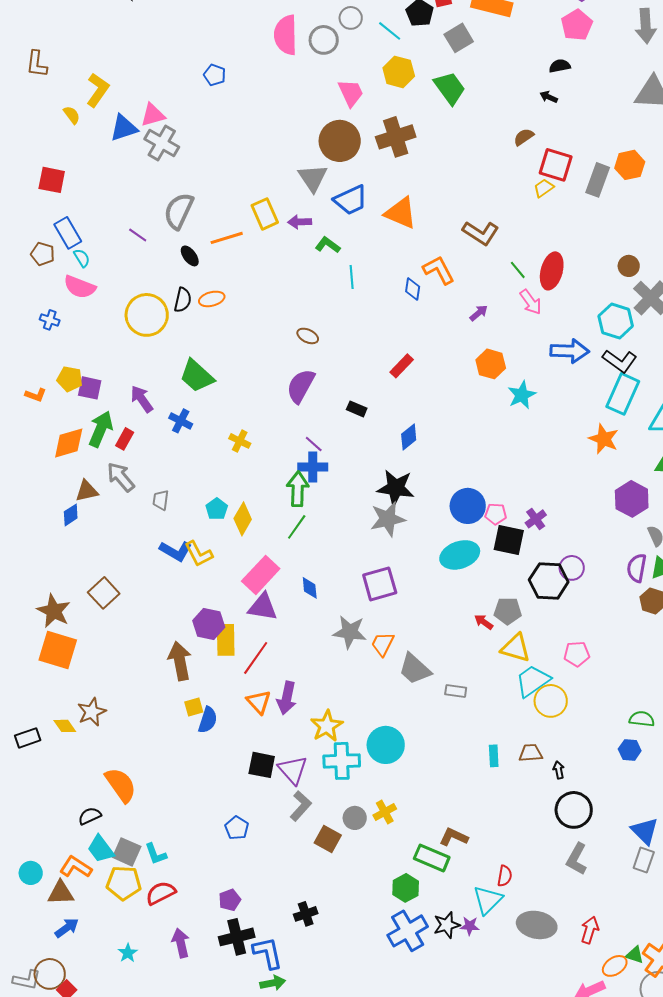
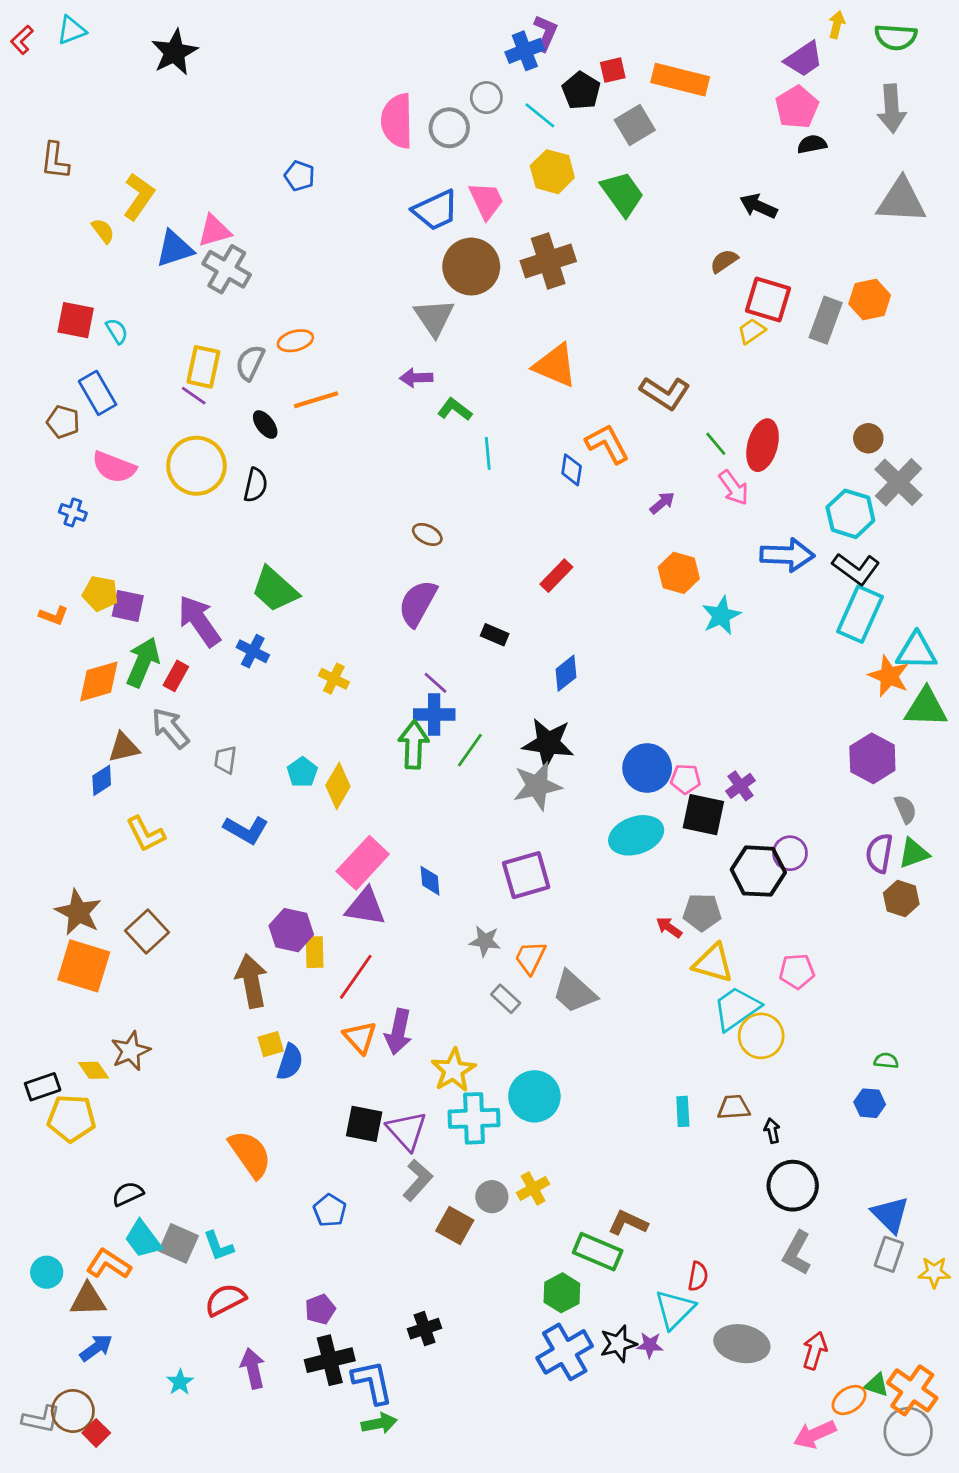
black semicircle: (560, 66) -> (812, 144), moved
black arrow: (549, 97) -> (758, 206), size x1.5
blue trapezoid: (351, 200) -> (436, 210), moved
gray semicircle: (179, 211) -> (250, 363), size x0.7
yellow rectangle: (265, 214) -> (203, 367), moved, turned 36
cyan semicircle: (82, 258) -> (117, 331), moved
orange ellipse: (212, 299) -> (295, 341), moved
yellow circle: (147, 315) -> (196, 466), moved
purple arrow: (142, 399) -> (199, 621), size x1.4
orange star: (604, 439) -> (889, 676), moved
green line: (297, 527) -> (470, 750), moved
yellow L-shape: (199, 554) -> (146, 834), moved
brown square: (104, 593) -> (147, 931), moved
gray star: (350, 632) -> (485, 941), size x0.7
yellow rectangle: (226, 640) -> (315, 952), size x0.7
gray rectangle: (456, 691) -> (506, 999), moved, turned 35
green semicircle: (642, 719) -> (886, 1061), size x0.7
orange semicircle: (121, 785) -> (250, 1154), moved
yellow pentagon: (124, 883) -> (71, 1118), moved

